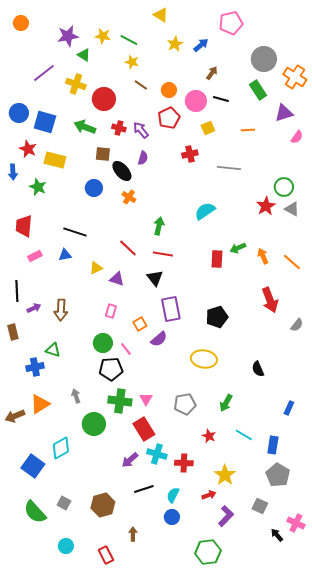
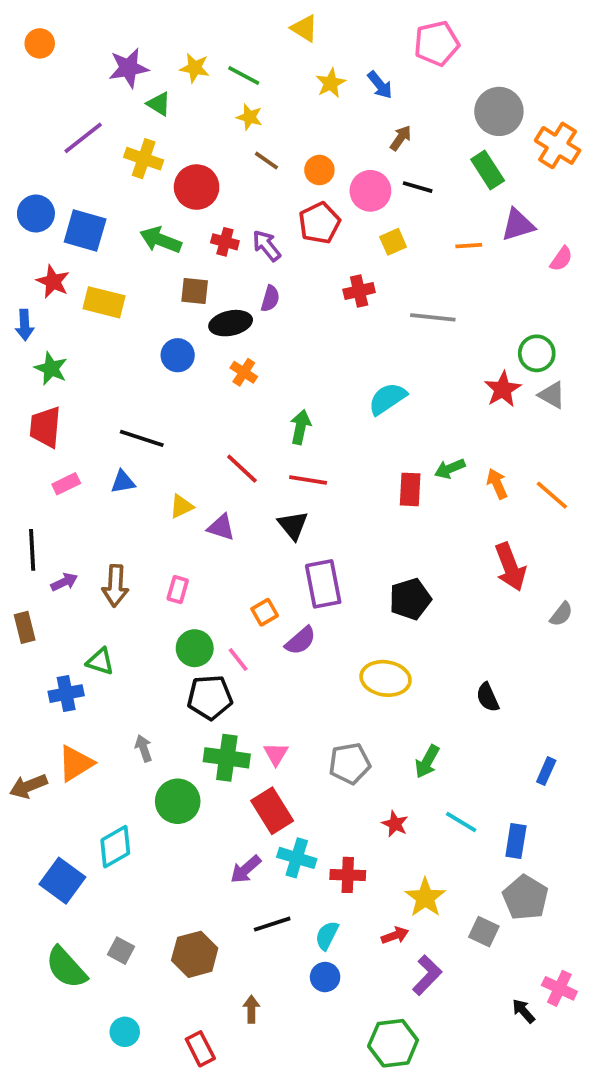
blue arrow: (201, 45) -> (380, 85), turned 91
purple triangle: (284, 113) -> (518, 225), moved
black ellipse: (122, 171) -> (231, 323), turned -60
green star: (38, 187) -> (51, 368), moved
pink rectangle: (111, 311) -> (178, 590), moved
gray square: (260, 506) -> (484, 932), moved

